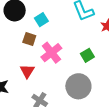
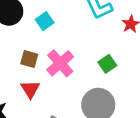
brown square: (29, 39) -> (29, 59), moved

